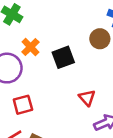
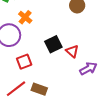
black square: (63, 57) -> (53, 44), moved

